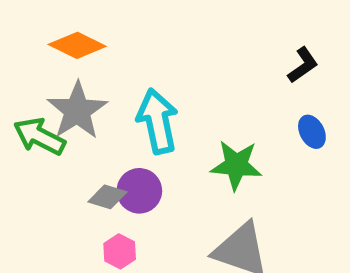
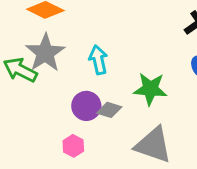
cyan arrow: (157, 121) -> (98, 60), size x0.7
gray diamond: (108, 197) -> (109, 110), moved

